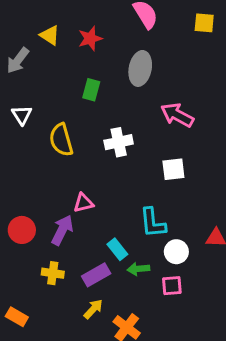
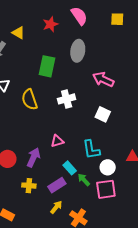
red star: (90, 38) -> (50, 24), moved
green rectangle: (91, 90) -> (47, 66), size x1.5
white square: (173, 169) -> (103, 114), turned 35
pink triangle: (84, 203) -> (57, 141), moved
green arrow: (138, 269) -> (84, 180), turned 56
pink square: (172, 286) -> (106, 189), size x1.5

